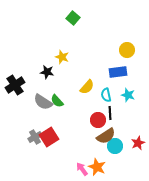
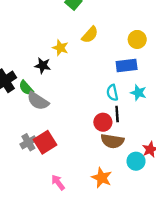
yellow semicircle: (87, 87) -> (90, 35), moved
green semicircle: (57, 101) -> (26, 88), moved
brown semicircle: (106, 136) -> (112, 141), turned 42
cyan circle: (115, 146) -> (136, 161), moved
pink arrow: (82, 169) -> (58, 182), moved

